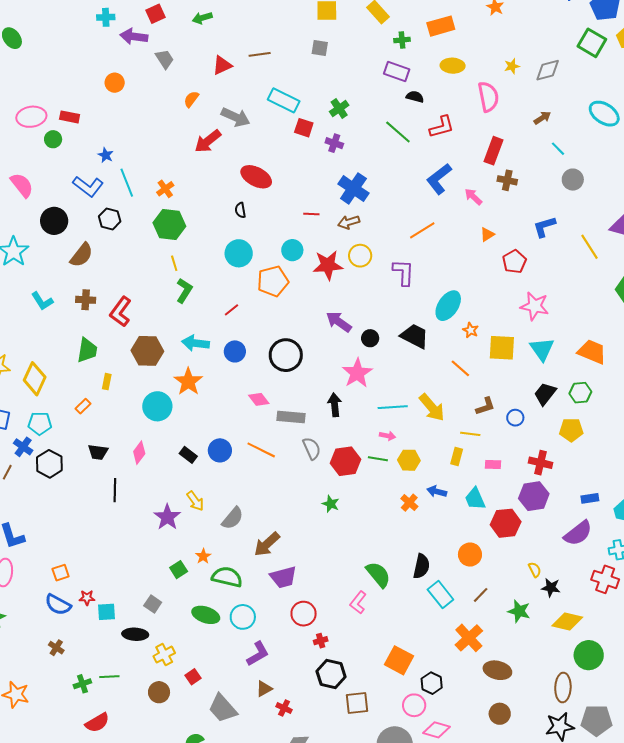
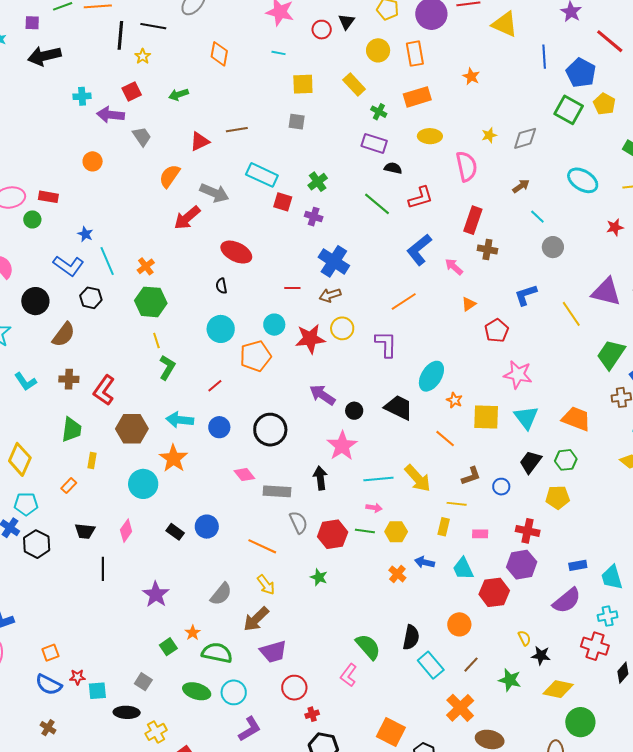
green cross: (402, 40) -> (379, 112), turned 35
orange semicircle: (191, 99) -> (170, 176), size x1.4
orange line: (261, 450) -> (262, 546), moved
yellow arrow: (195, 501) -> (266, 585), moved

